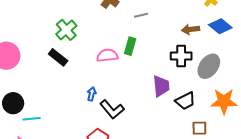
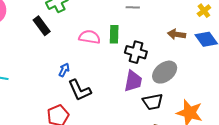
green rectangle: (130, 46) -> (114, 34), turned -30
black cross: (181, 56) -> (136, 52), moved
gray ellipse: (209, 66) -> (165, 72), moved

